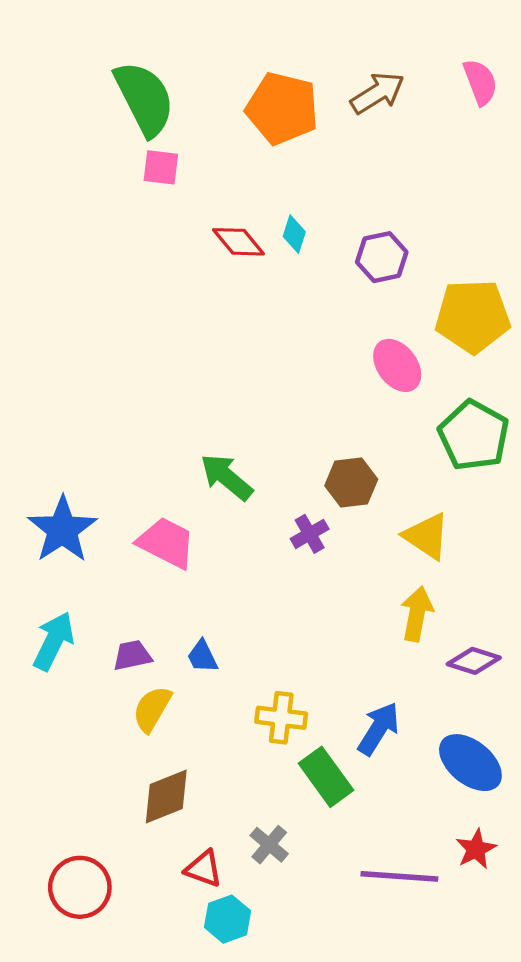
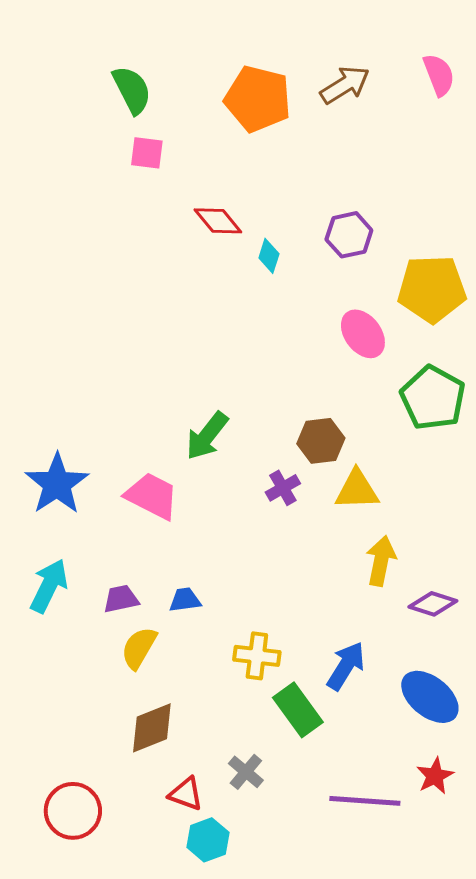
green semicircle: (144, 98) -> (132, 90), size x0.7
cyan diamond: (294, 234) -> (269, 256), moved
green arrow: (226, 477) -> (207, 436), turned -92
yellow triangle: (427, 536) -> (357, 490), moved, turned -36
blue trapezoid: (202, 656) -> (185, 600), turned 108

